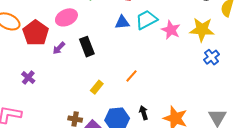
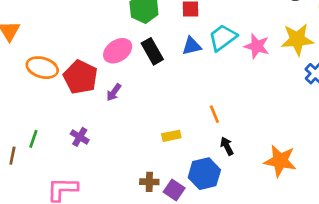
black rectangle: (87, 47) -> (152, 51), moved
orange line: (131, 76) -> (214, 114), turned -56
yellow rectangle: (97, 87) -> (171, 136), turned 48
black arrow: (144, 113) -> (227, 146), moved

